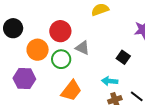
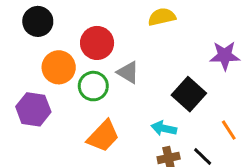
black circle: (13, 28) -> (38, 21), moved
black square: (123, 57) -> (189, 94), size x1.5

